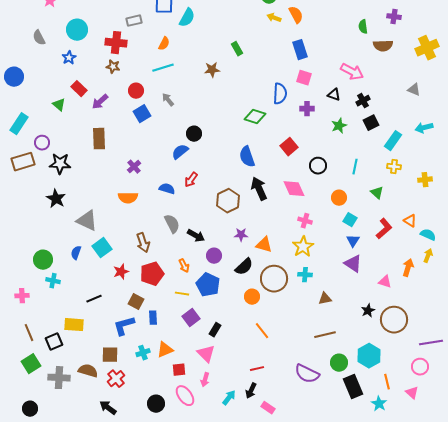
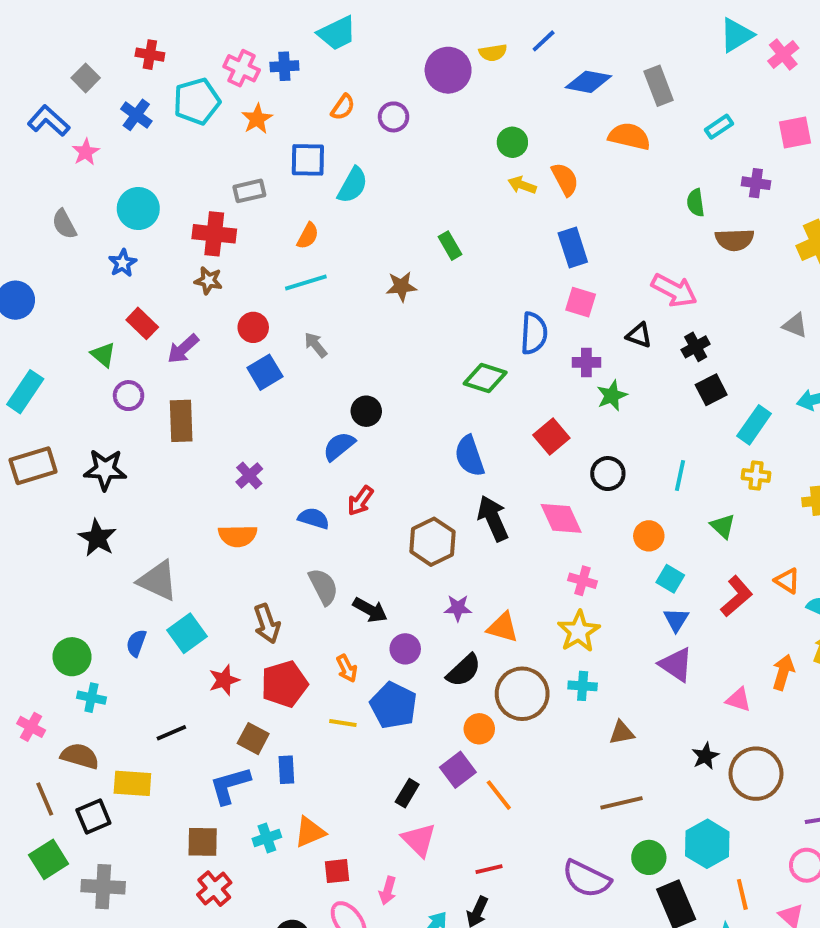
green star: (339, 126) -> (612, 396), moved
purple circle: (42, 143) -> (129, 396), moved
pink cross: (22, 296) -> (31, 727), turned 32
purple square: (191, 318) -> (458, 770), moved
pink triangle: (206, 354) -> (419, 840), moved
brown semicircle: (88, 371) -> (80, 756), moved

